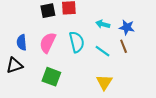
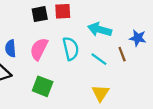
cyan arrow: (103, 24) -> (100, 30), size x1.5
blue star: (127, 27) -> (138, 38), moved

